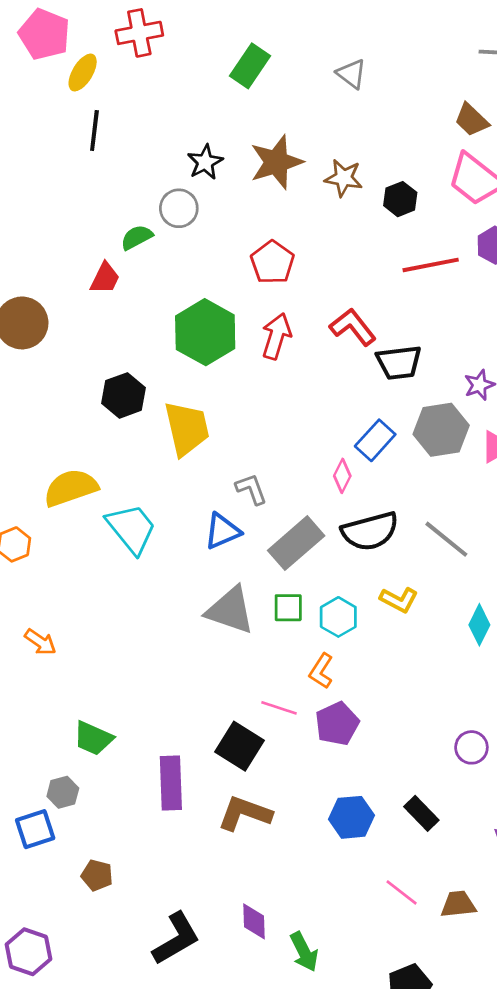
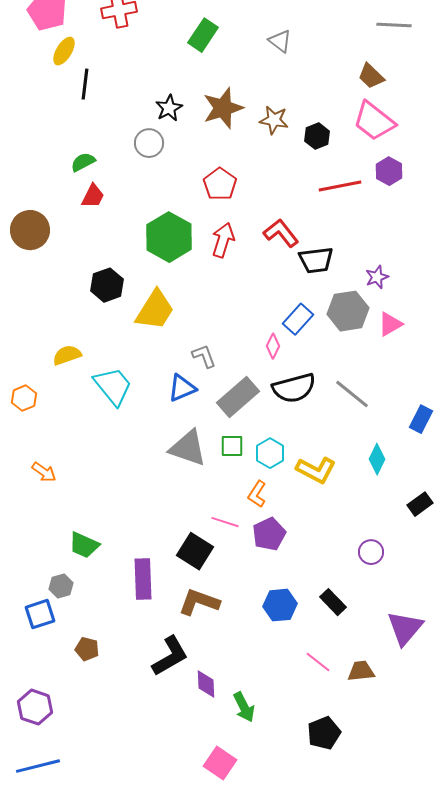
yellow ellipse: (83, 73) -> (64, 51), moved
green semicircle: (137, 237) -> (83, 162), moved
yellow trapezoid: (187, 428) -> (155, 310), turned 45
yellow semicircle: (71, 488) -> (67, 355), size x0.7
yellow L-shape: (399, 600) -> (316, 470), moved, size x1.4
black L-shape: (176, 939) -> (170, 656), moved

